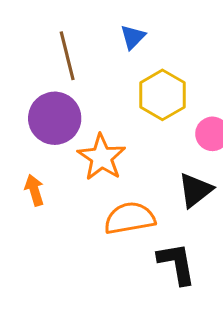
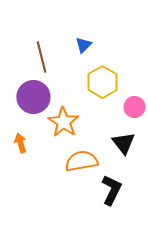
black triangle: (195, 190) -> (123, 143), turned -30
black L-shape: (177, 264) -> (111, 190), turned 36

